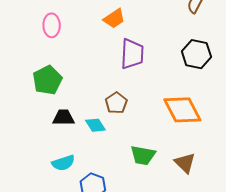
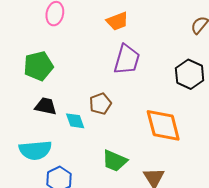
cyan semicircle: (63, 163) -> (35, 150), size x1.4

